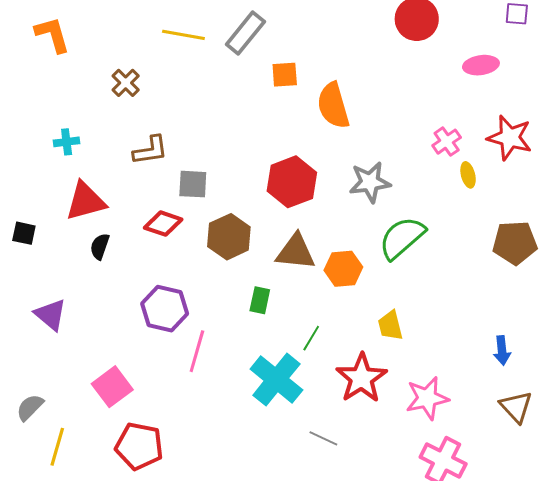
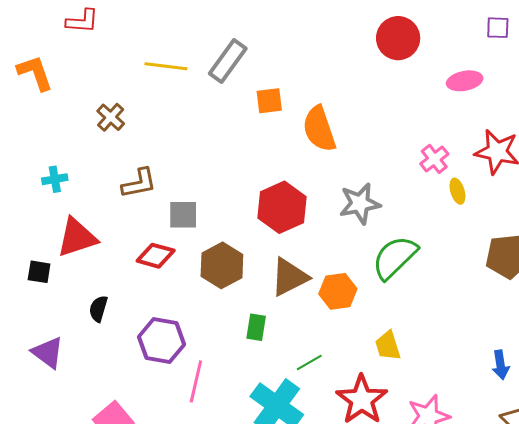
black square: (24, 233) -> (39, 272), moved
black semicircle: (100, 246) -> (98, 309), moved
brown triangle: (296, 252) -> (289, 277), turned -30
green line: (311, 338) -> (309, 362), turned 32

